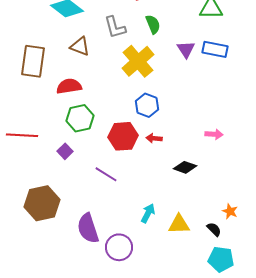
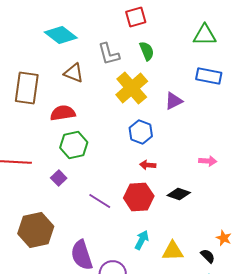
purple triangle: (186, 49) -> (174, 101), moved, turned 36
red hexagon: (123, 136) -> (139, 197), moved

